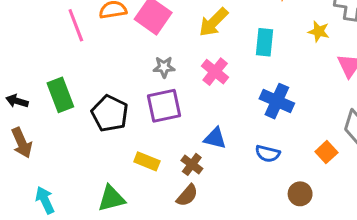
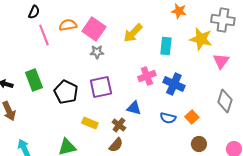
yellow star: (319, 31) -> (201, 39), size x1.6
gray star: (164, 67) -> (97, 52), moved
pink cross: (215, 72) -> (147, 76), moved, turned 30
orange square: (326, 152) -> (192, 117), moved
brown circle: (300, 194) -> (199, 144), moved

